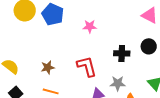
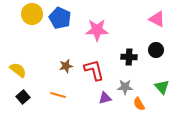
pink star: (90, 26) -> (97, 30), size x1.6
brown star: (48, 67) -> (66, 66), moved

